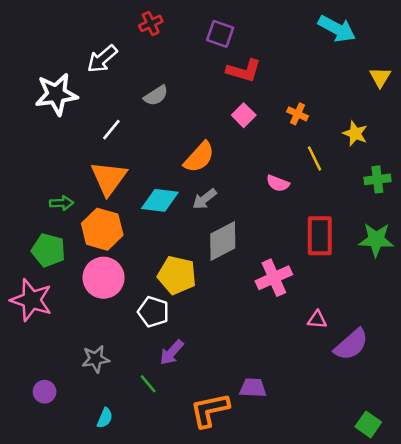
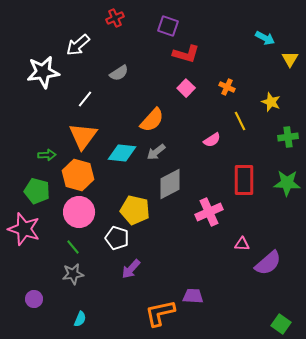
cyan arrow: (337, 29) -> (265, 38), moved, size x0.7
pink semicircle: (278, 183) -> (212, 140), turned -54
green line: (148, 384) -> (73, 247), moved

